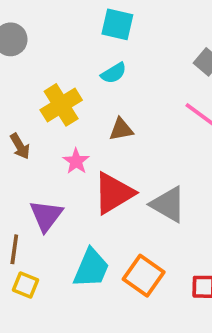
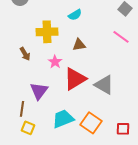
yellow cross: (61, 105) -> (47, 32), turned 30
cyan trapezoid: (91, 268) -> (63, 119), turned -135

